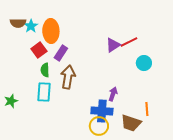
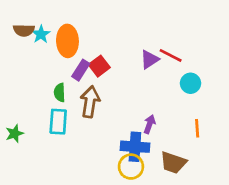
red line: (129, 42) -> (171, 55), turned 54
red square: (39, 50) -> (99, 66), moved
orange line: (147, 109) -> (197, 128), moved

